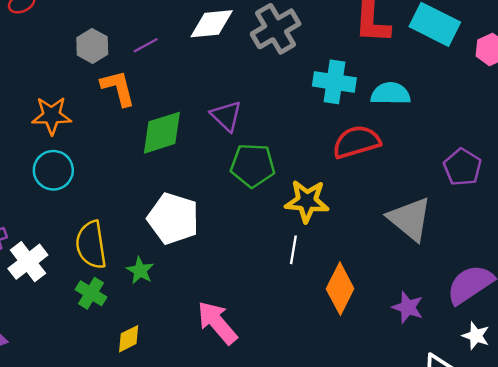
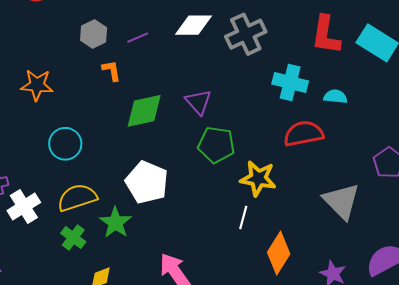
orange L-shape: (118, 88) -> (112, 71), size x0.7
cyan semicircle: (391, 94) -> (335, 97), size x0.7
orange star: (52, 116) -> (37, 85), moved
cyan circle: (53, 170) -> (65, 144), moved
yellow semicircle: (91, 245) -> (77, 198), turned 75
green star: (140, 270) -> (115, 223), size x1.4

